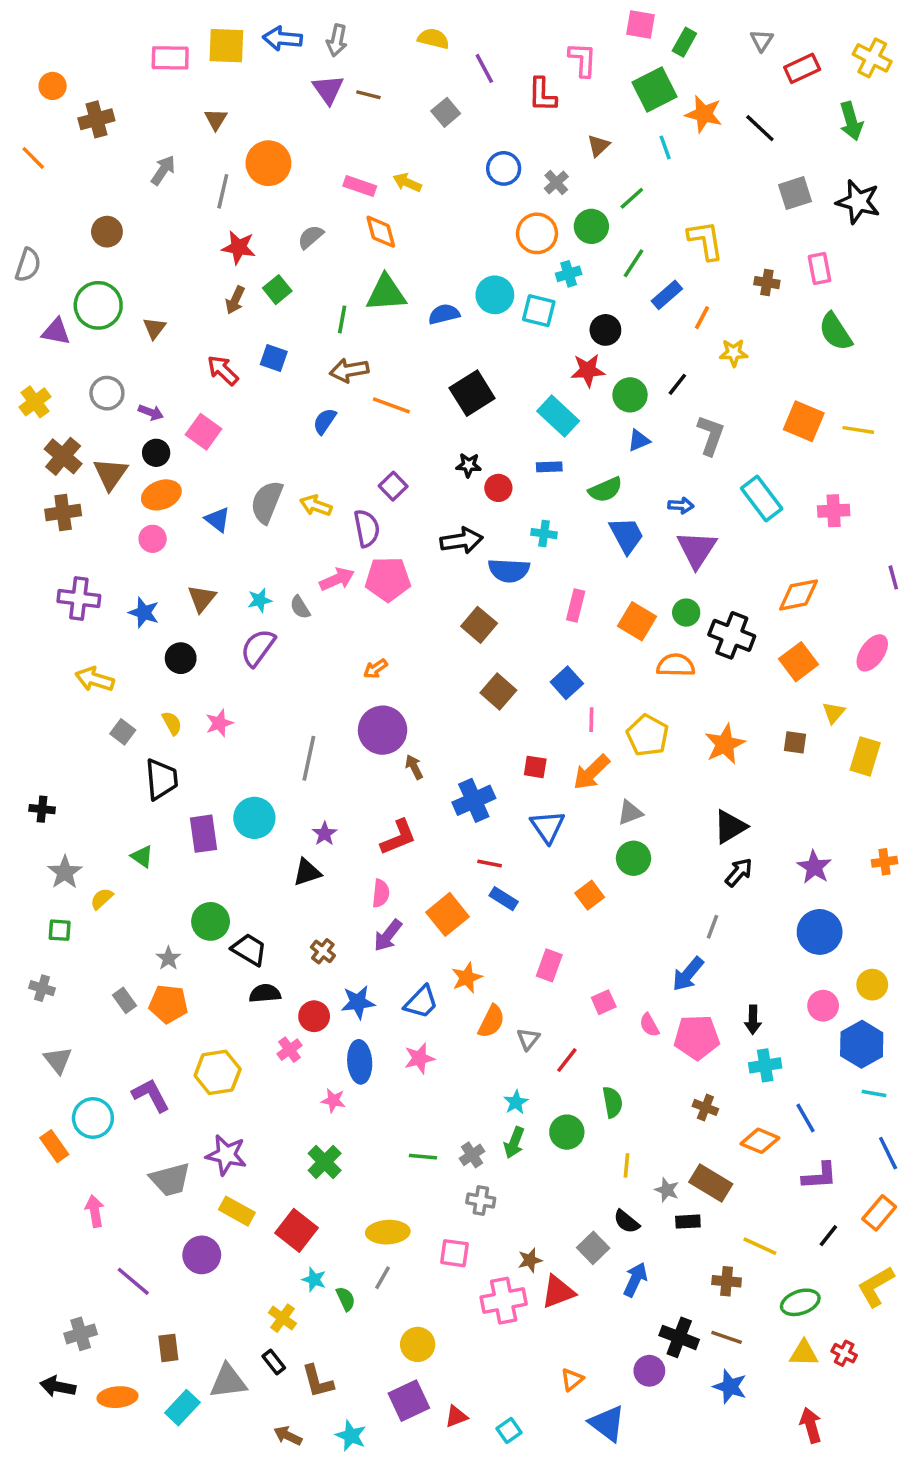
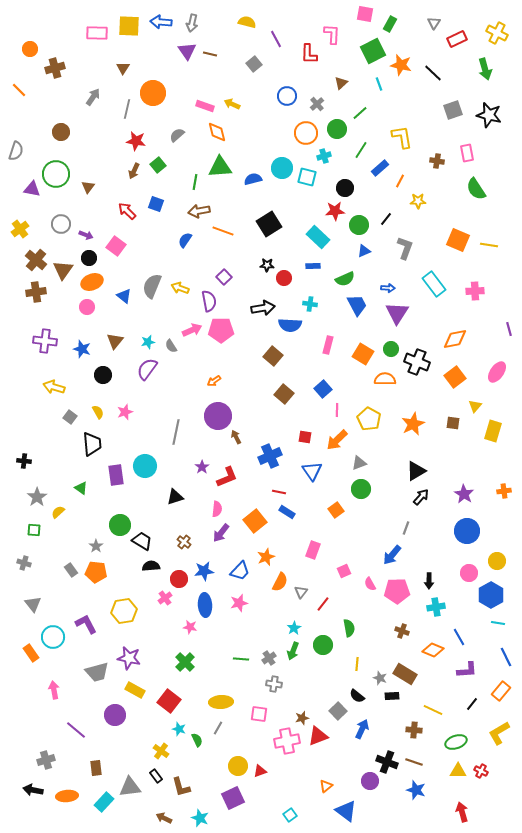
purple star: (325, 834) -> (202, 467), moved
red triangle: (456, 1416) -> (260, 771), moved

